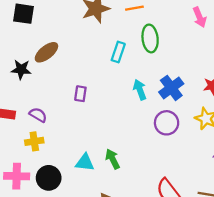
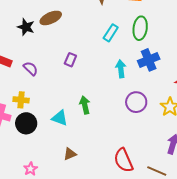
blue cross: (171, 88) -> (149, 60), moved
yellow cross: (34, 141) -> (21, 100), moved
green arrow: (113, 159) -> (85, 105), moved

